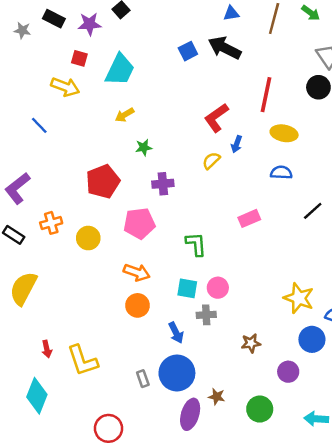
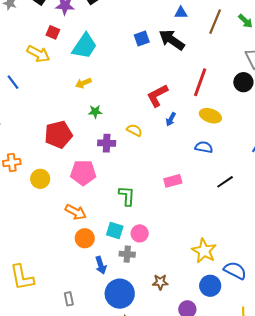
yellow semicircle: (211, 161) -> (134, 130), moved, turned 63
orange circle: (137, 305) -> (85, 238), moved
blue circle: (177, 373) -> (120, 294), moved

